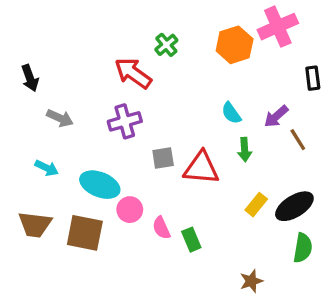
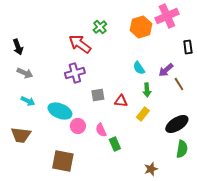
gray arrow: (60, 118) -> (25, 73), moved
red triangle: (201, 168) -> (121, 101), size x0.6
yellow rectangle: (256, 205) -> (143, 114), moved
pink semicircle: (161, 228) -> (101, 130), moved
brown square: (85, 233) -> (63, 161), moved

